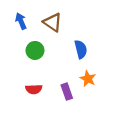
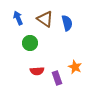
blue semicircle: (81, 49) -> (67, 23), moved
red semicircle: (34, 89) -> (37, 71), moved

